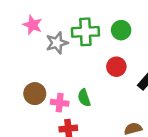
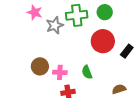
red circle: (116, 67) -> (103, 41), size x1.5
green semicircle: (84, 98) -> (87, 72), moved

